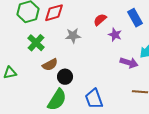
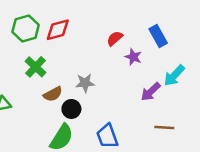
gray star: (73, 36) -> (85, 83), moved
purple arrow: (129, 63) -> (151, 92), turned 120

